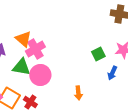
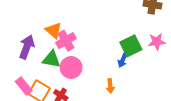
green square: (98, 54) -> (131, 46), size x1.5
blue arrow: (112, 73) -> (123, 60), moved

